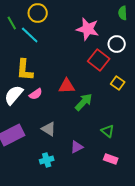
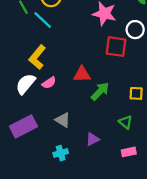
red square: (99, 60) -> (116, 47), turned -30
yellow L-shape: (25, 70) -> (37, 57), turned 35
yellow square: (118, 83) -> (136, 93), moved, turned -32
pink rectangle: (111, 159) -> (129, 152), turned -32

